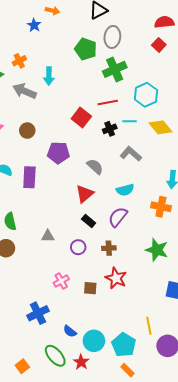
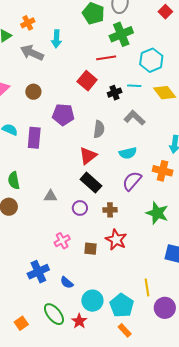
red line: (108, 102) -> (106, 58), moved
gray semicircle: (95, 167) -> (99, 129), turned 54
purple semicircle: (118, 217) -> (132, 181), moved
black rectangle: (89, 221) -> (91, 183), size x1.5
blue semicircle: (70, 331) -> (67, 283), moved

